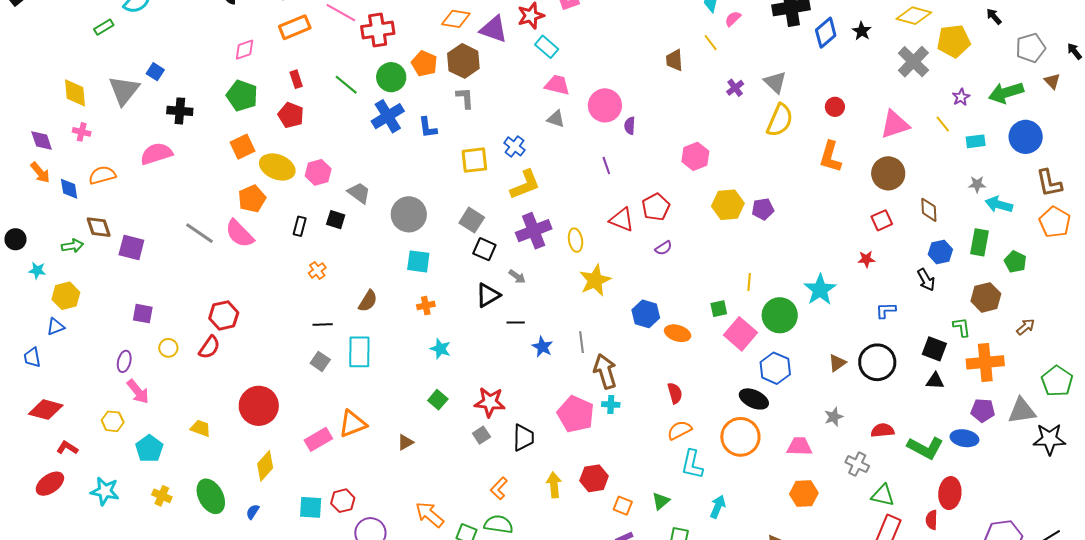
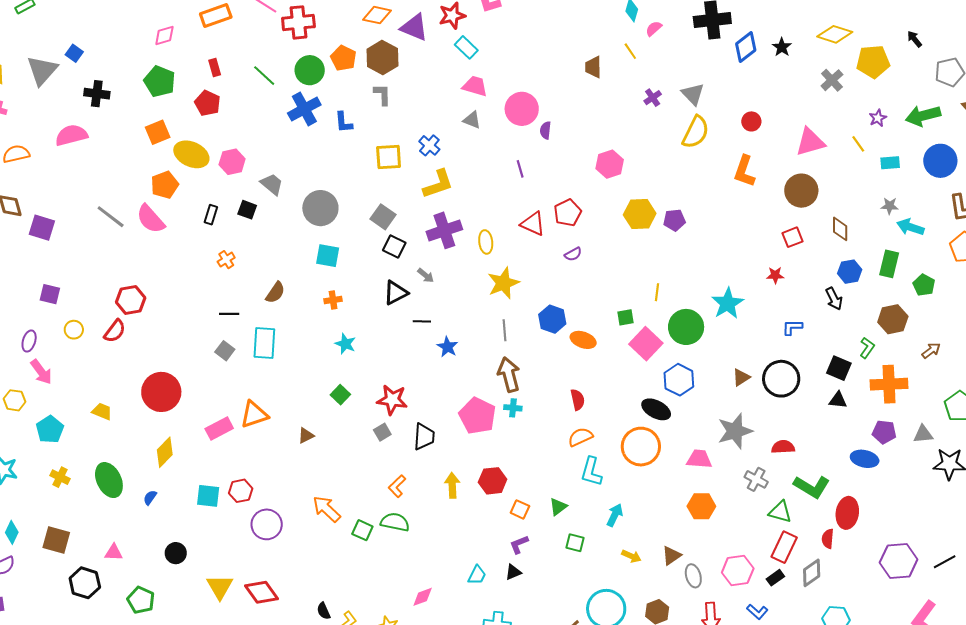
gray cross: (913, 62) -> (832, 80), size x0.7
green L-shape: (962, 327) -> (867, 348), turned 40
gray line: (581, 342) -> (505, 330), moved
gray triangle: (1022, 411) -> (923, 434), size x0.7
gray star: (834, 417) -> (735, 431), size x1.8
green L-shape: (925, 448) -> (812, 487), moved

